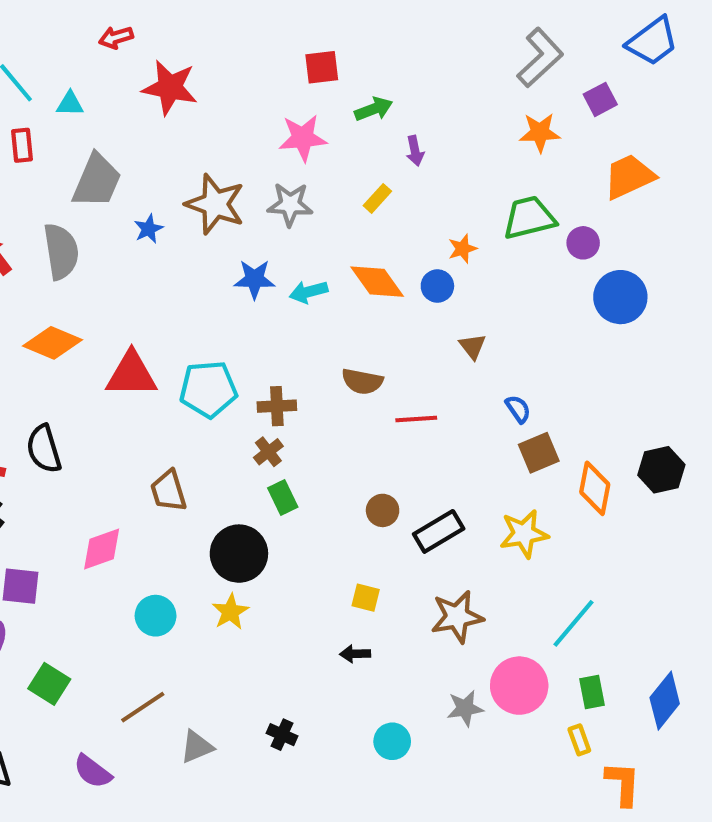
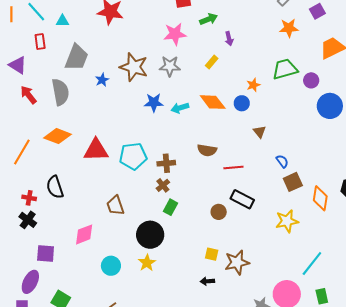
green rectangle: (283, 498) -> (170, 207), turned 56
black rectangle: (439, 531) -> (242, 199), moved, turned 60
brown star: (457, 617) -> (237, 262), moved

